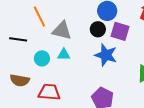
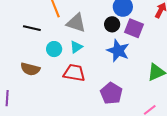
cyan triangle: (64, 55) -> (76, 47), turned -40
red trapezoid: (49, 92) -> (74, 73), moved

